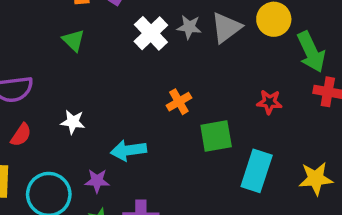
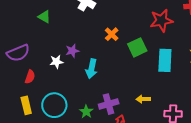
red star: (269, 102) -> (161, 21), size x1.6
cyan arrow: (129, 150) -> (91, 69), turned -54
purple star: (97, 181) -> (72, 51), moved

